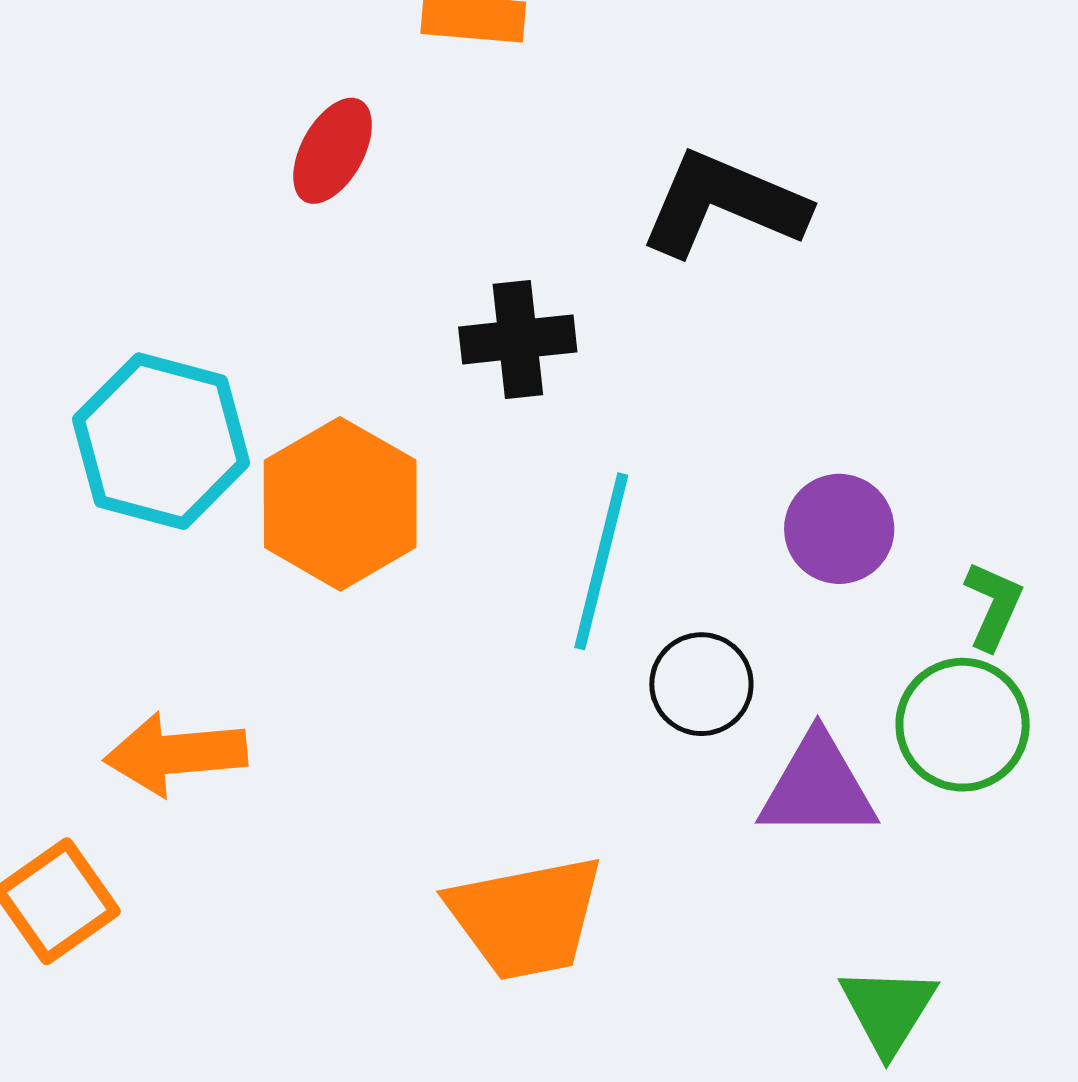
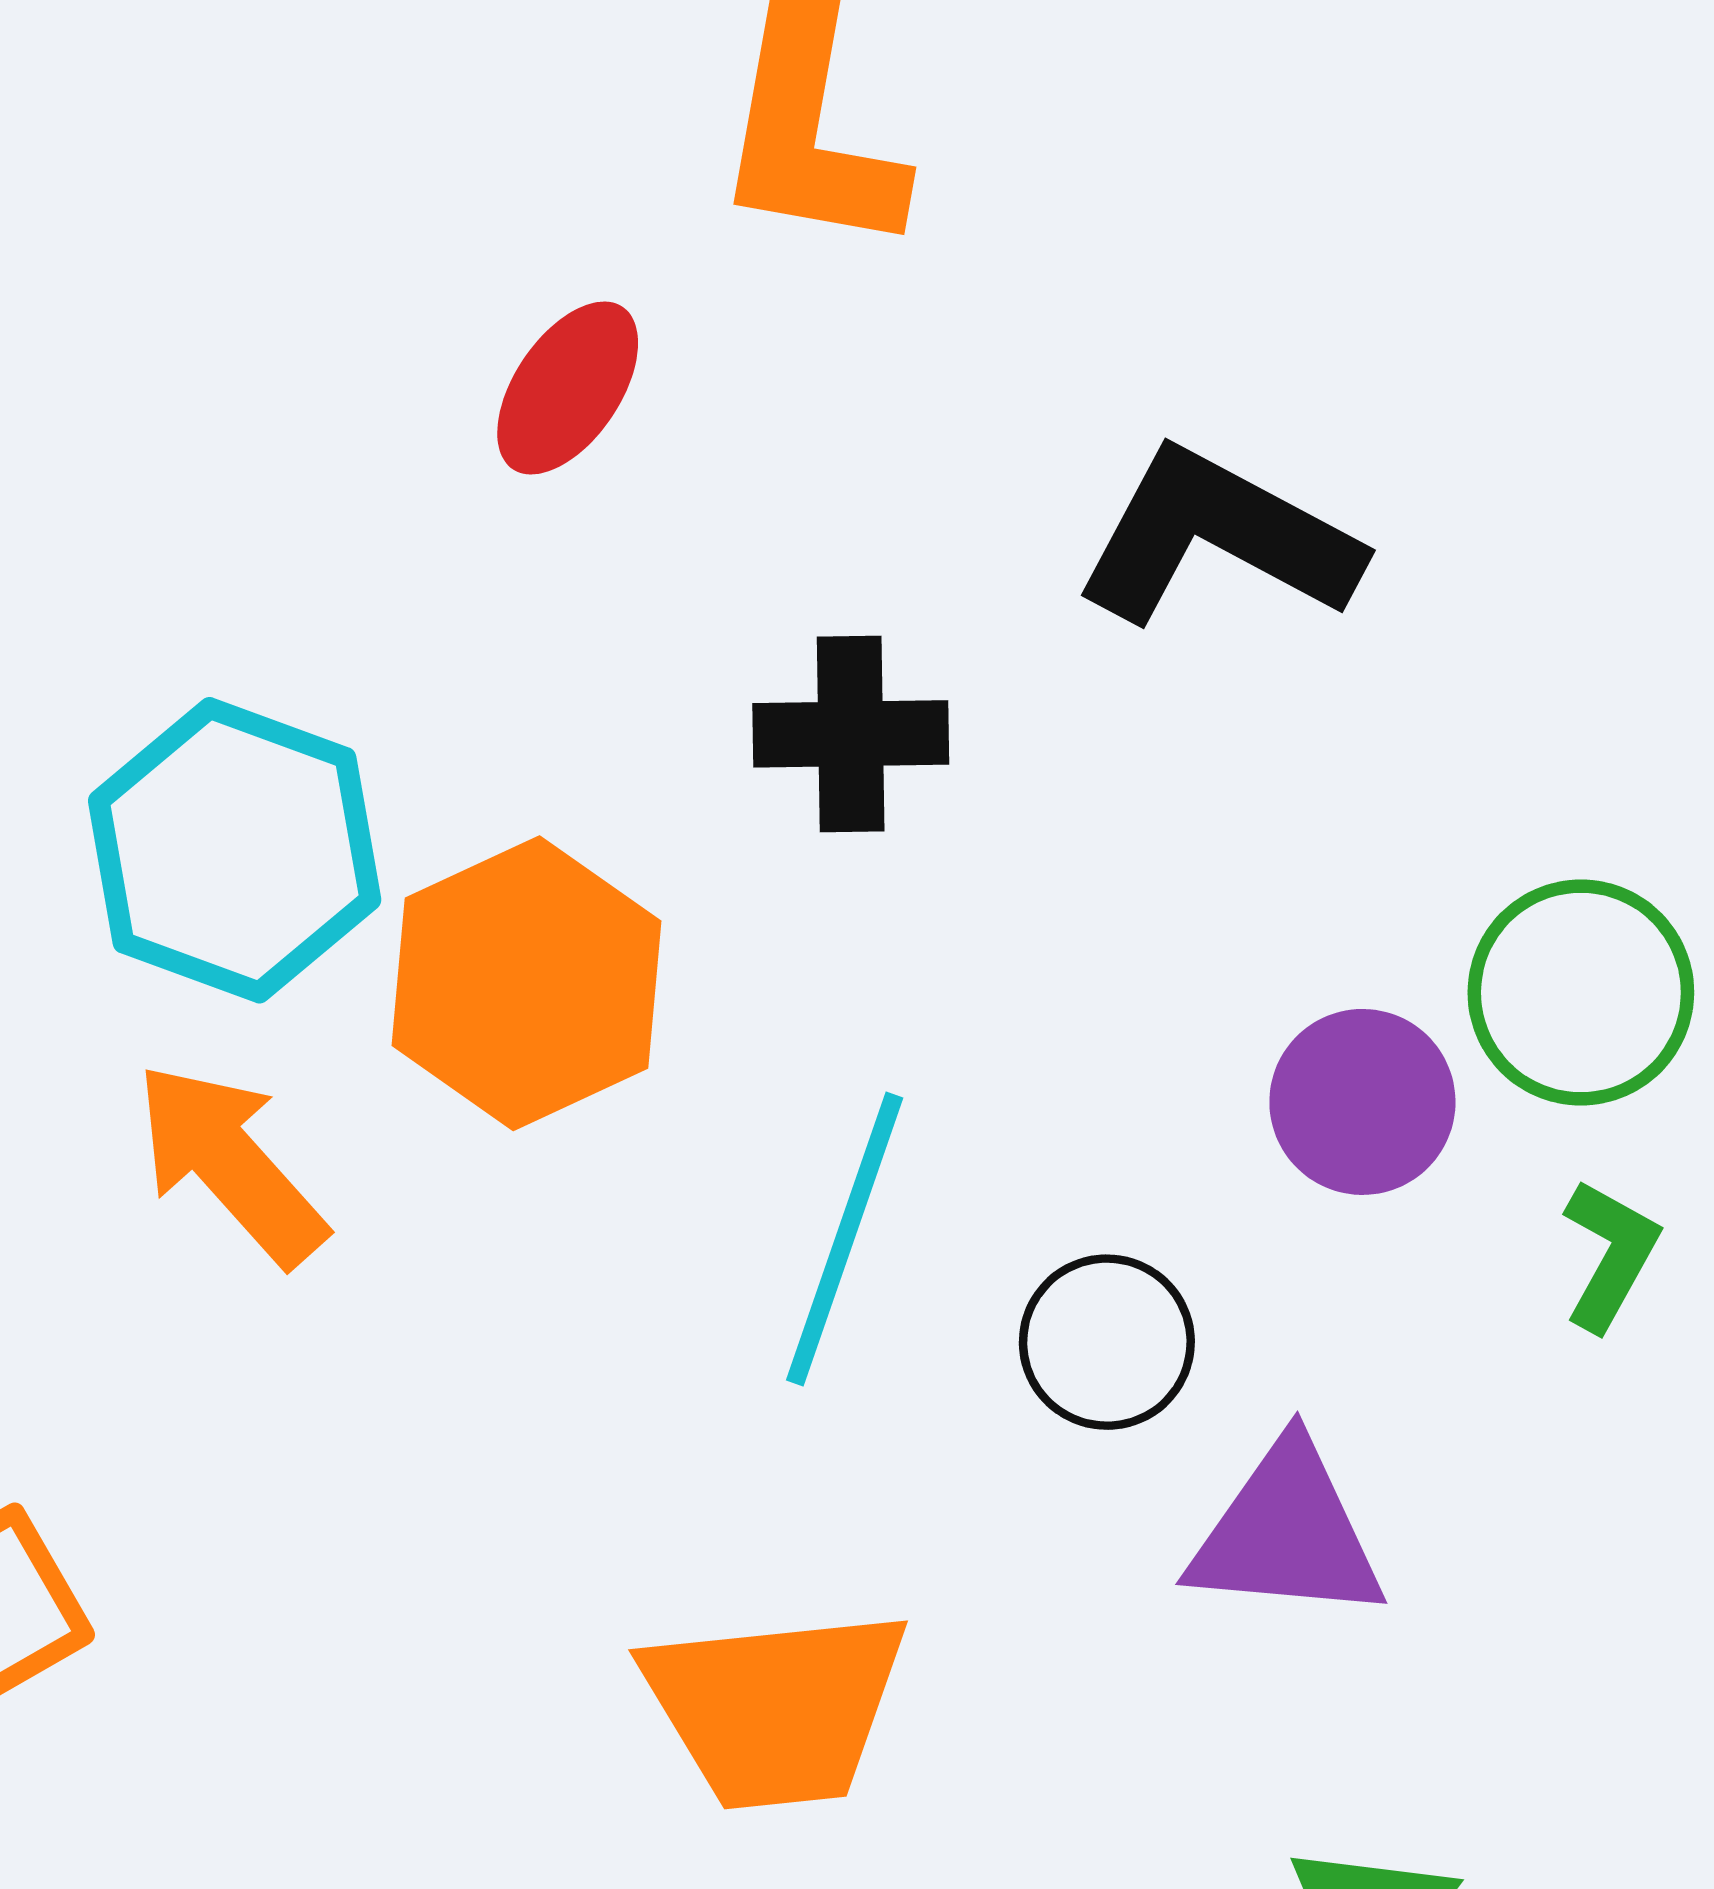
cyan line: (601, 561) -> (845, 1239), moved
green circle: (963, 725) -> (1581, 993), moved
orange arrow: (176, 754) -> (230, 1164), moved, turned 48

